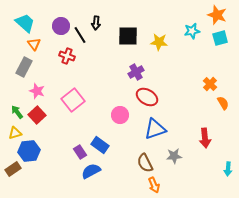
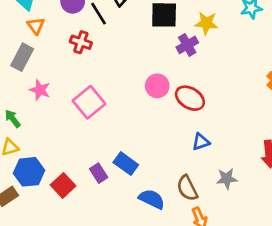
purple cross: (136, 72) -> (187, 45), moved
red square: (37, 115) -> (63, 185), moved
pink circle: (120, 115) -> (157, 86), moved
blue triangle: (155, 129) -> (201, 142), size x0.6
blue semicircle: (91, 171) -> (152, 199), moved, turned 54

